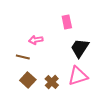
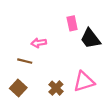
black trapezoid: (80, 48) -> (90, 39), moved, turned -70
brown square: (28, 80) -> (18, 88), moved

